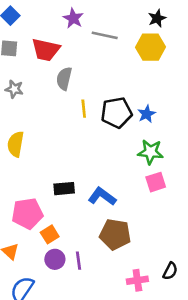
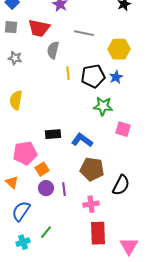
gray line: (105, 35) -> (84, 33), moved
yellow hexagon: (151, 47) -> (119, 49), moved
green star: (151, 152) -> (103, 106), moved
pink square: (156, 182) -> (123, 129), turned 35
black semicircle: (170, 271) -> (121, 185), moved, size x1.5
pink cross: (137, 280) -> (91, 204), moved

